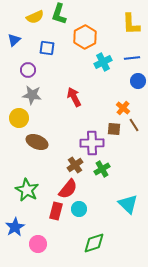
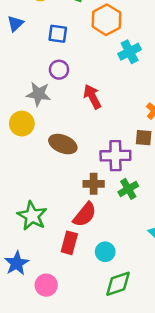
purple circle: (28, 70) -> (59, 70), moved
brown ellipse: (37, 142) -> (63, 144), moved
brown cross: (75, 165) -> (94, 184), turned 35
cyan circle: (79, 209) -> (105, 252), moved

